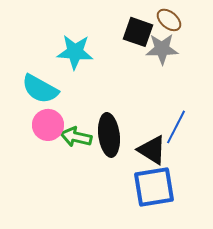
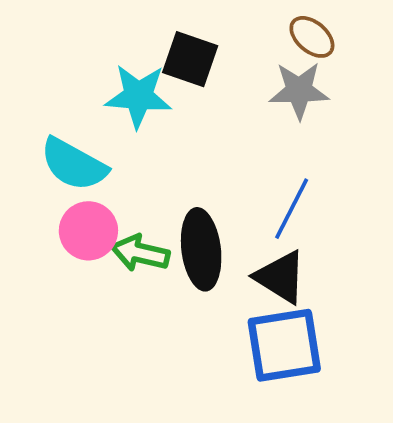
black square: (138, 32) -> (190, 59), moved
blue line: (176, 127) -> (292, 209), moved

